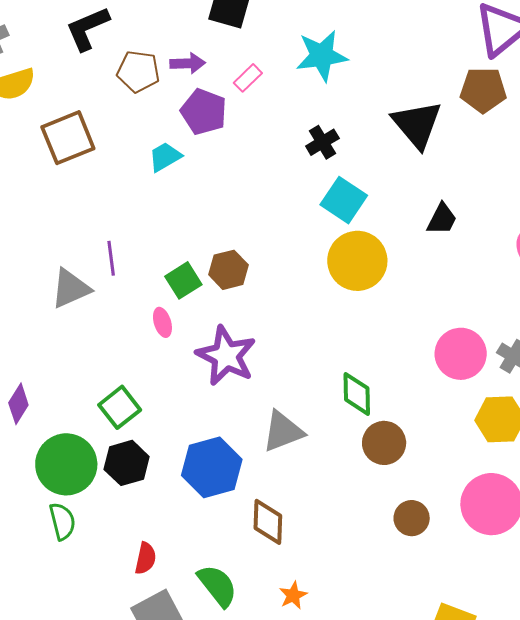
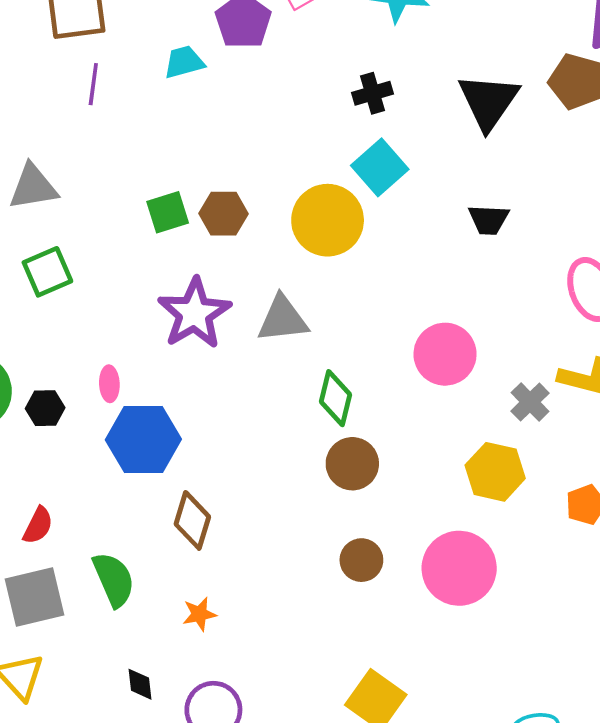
black trapezoid: (442, 219) -> (489, 220), turned 51
purple line: (111, 258) -> (93, 84), moved
yellow circle: (357, 261) -> (328, 220), moved
pink ellipse: (162, 322) -> (109, 384), moved
pink circle: (461, 354) -> (445, 354), moved
green square: (120, 407) -> (47, 272), moved
gray triangle: (283, 431) -> (283, 319), moved
black hexagon: (127, 463) -> (45, 408), size x0.7

